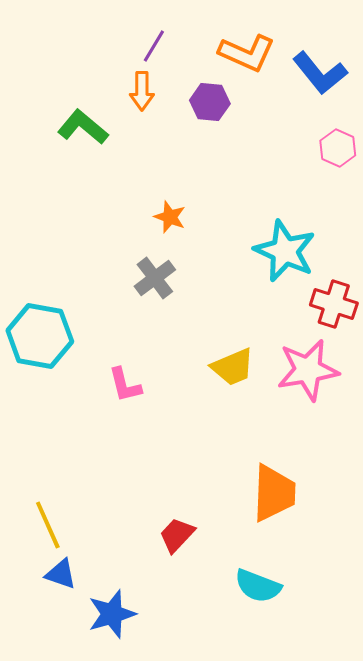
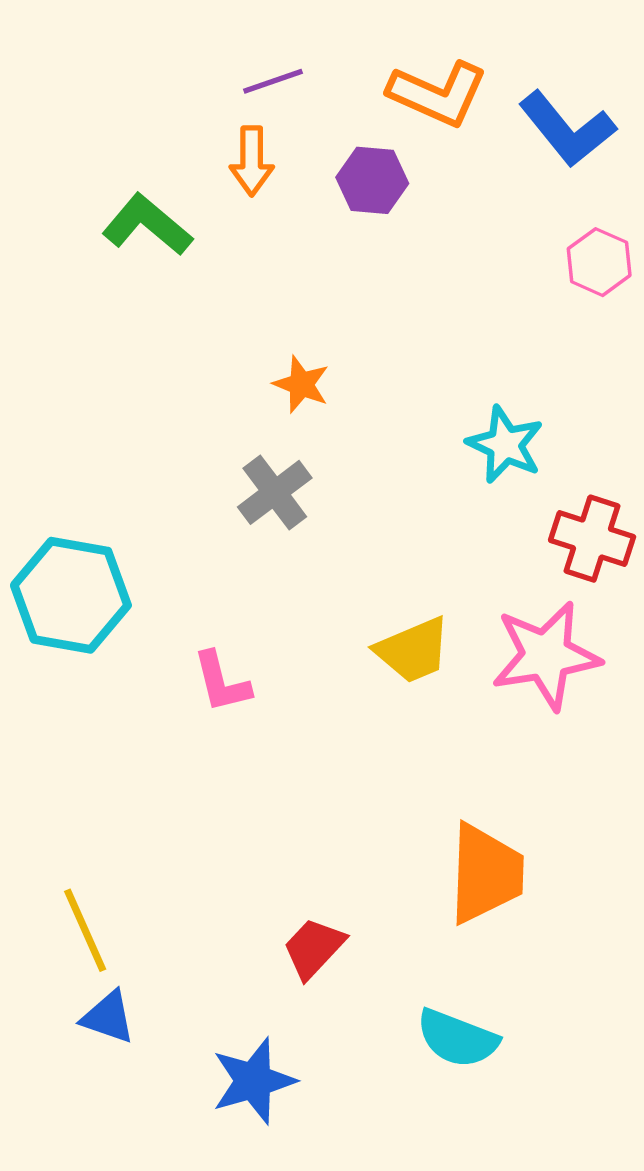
purple line: (154, 46) -> (273, 81), turned 40
cyan star: (285, 251) -> (505, 445), size x0.7
blue star: (112, 614) -> (253, 1081), moved

